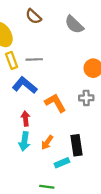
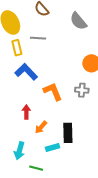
gray line: (34, 59) -> (38, 38), moved
red arrow: (26, 119) -> (26, 112), moved
cyan arrow: (24, 141) -> (19, 151), moved

